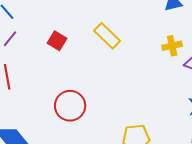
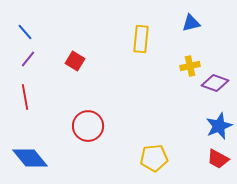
yellow rectangle: (107, 36) -> (141, 39), moved, turned 52

